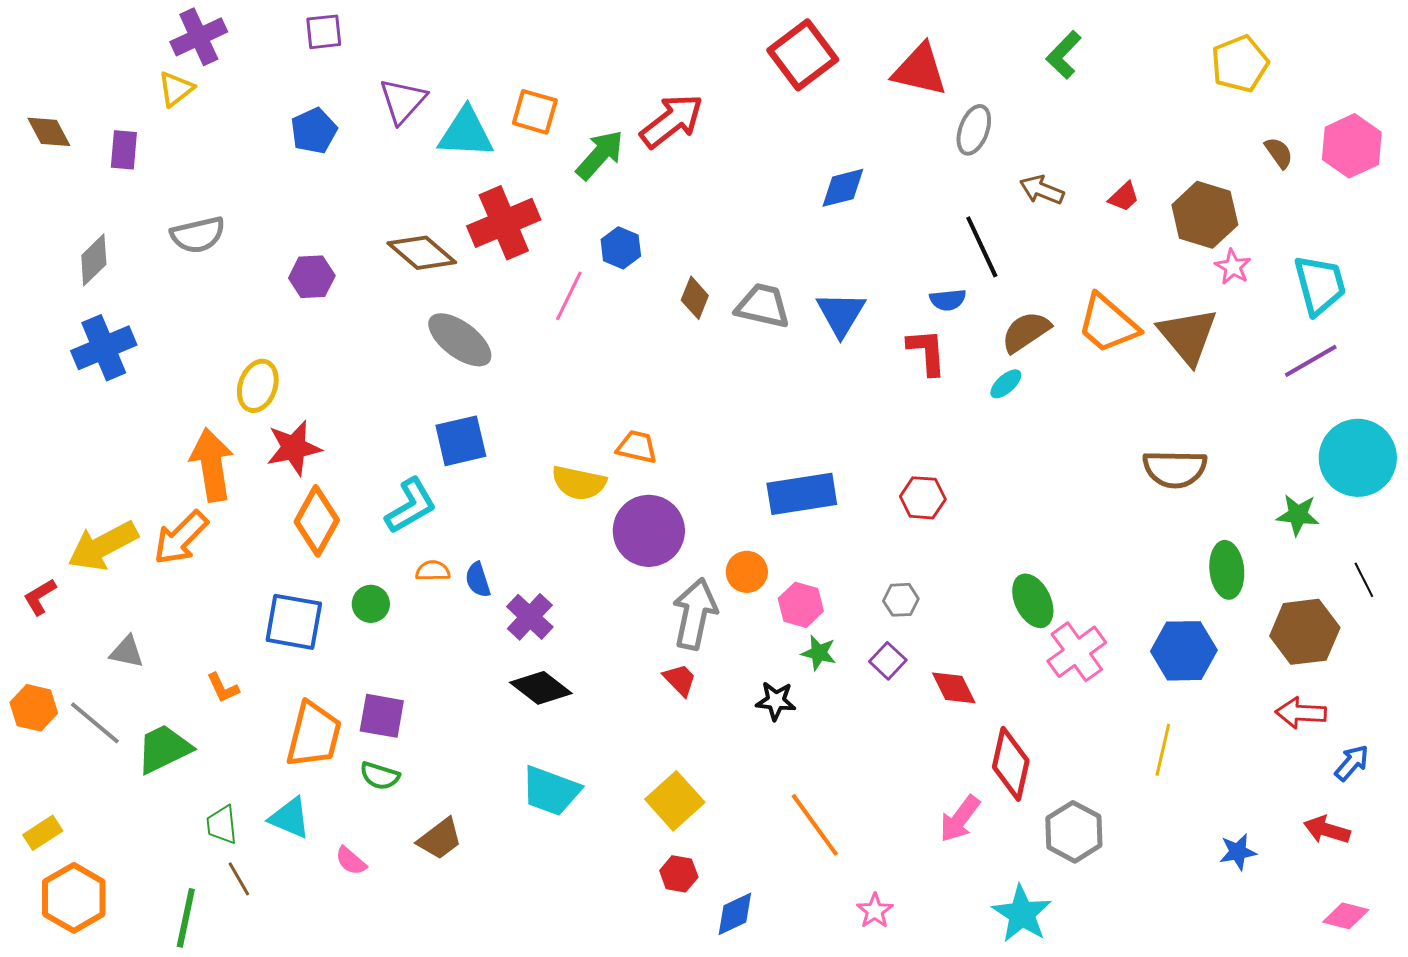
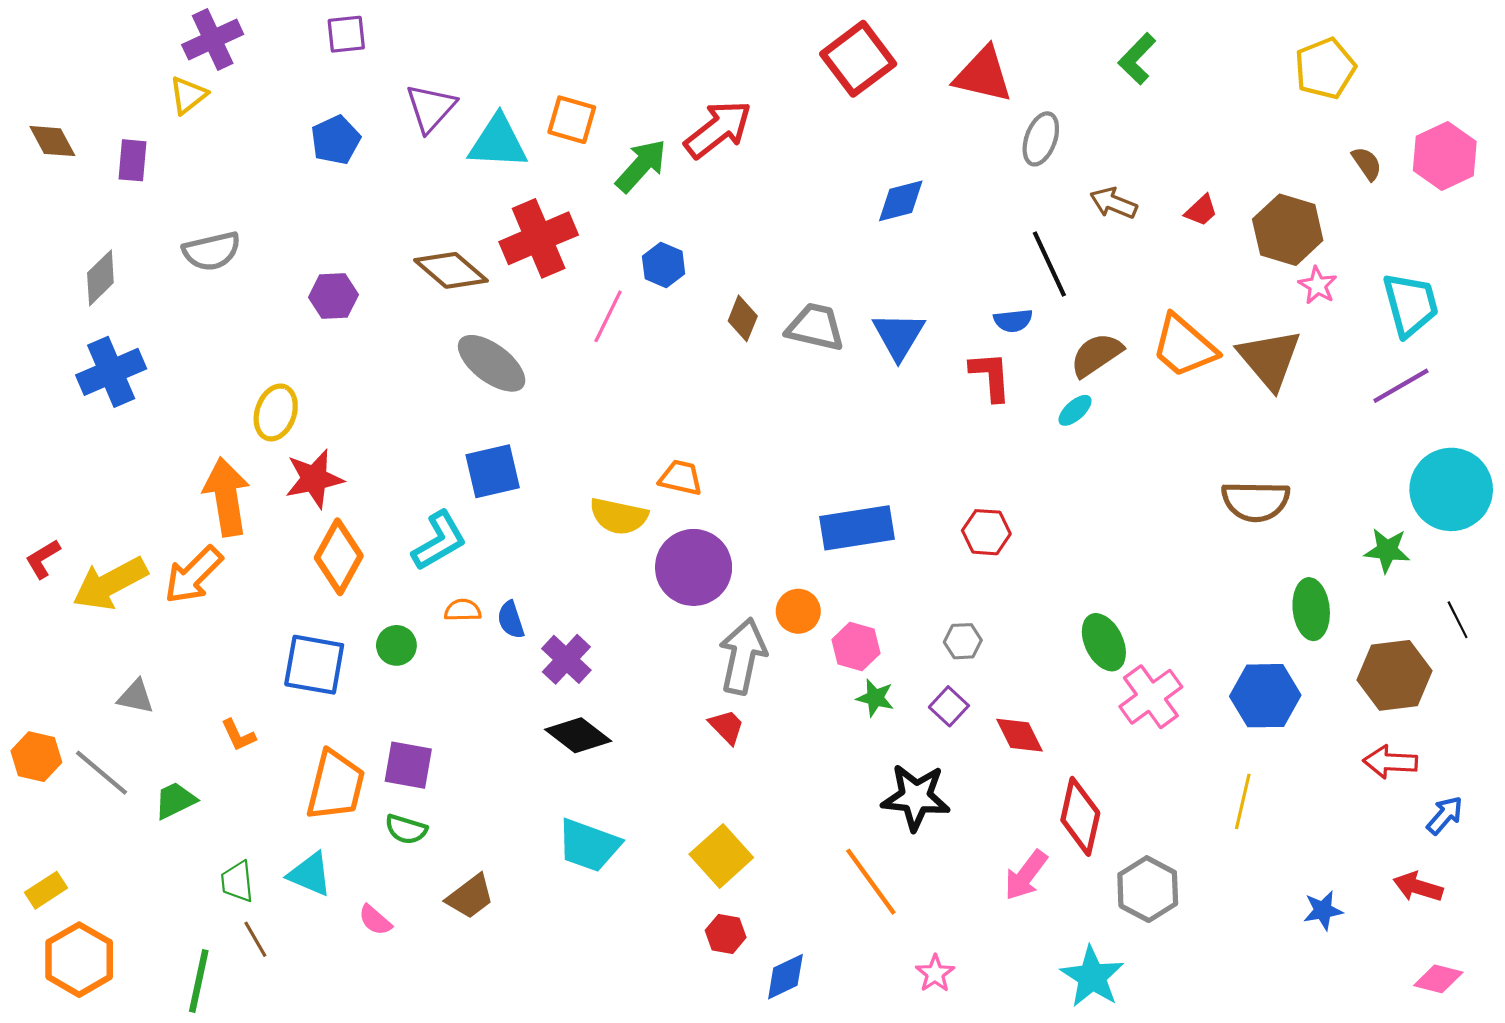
red L-shape: (40, 597) -> (43, 559), moved
black star: (776, 701) -> (916, 797), moved, size x1.6
green trapezoid: (164, 749) -> (175, 800), size x0.7

